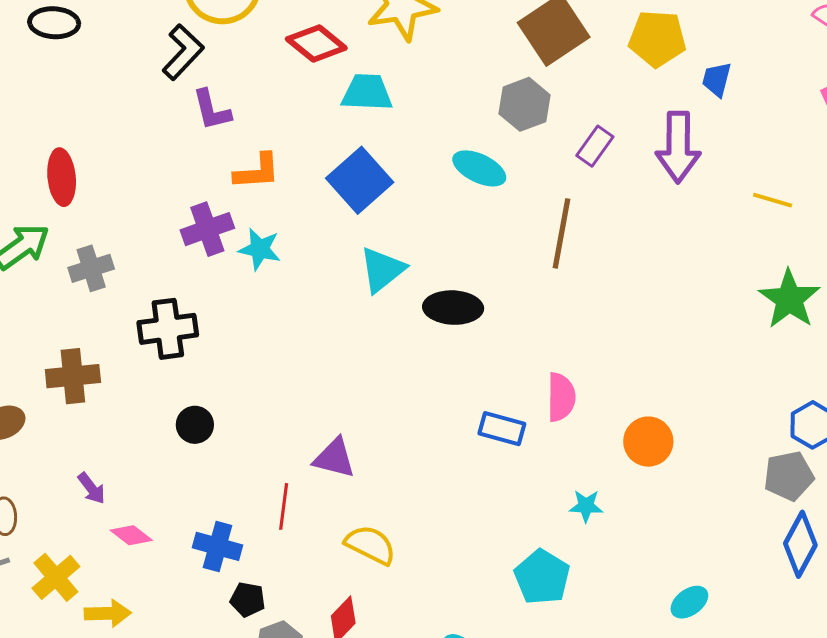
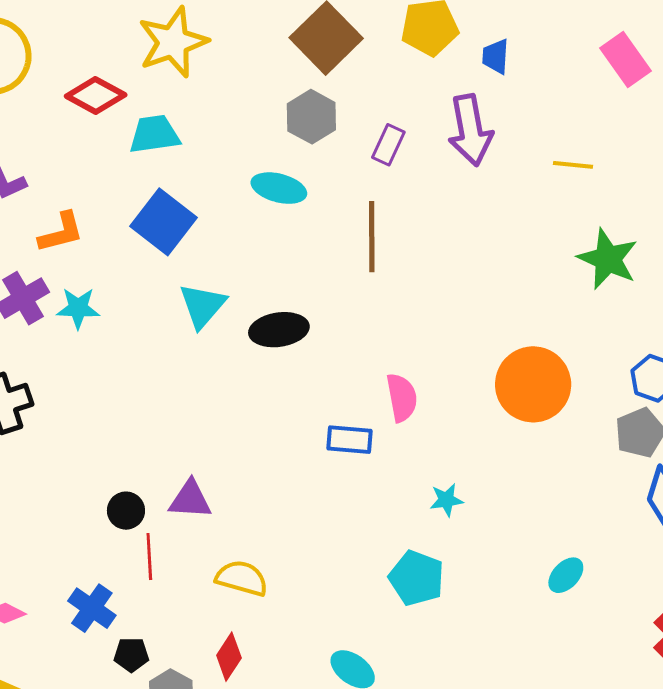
black circle: (195, 425) -> (126, 511), moved
orange circle: (648, 442) -> (533, 384), moved, size x1.5
blue cross: (218, 546) -> (92, 608), turned 30

